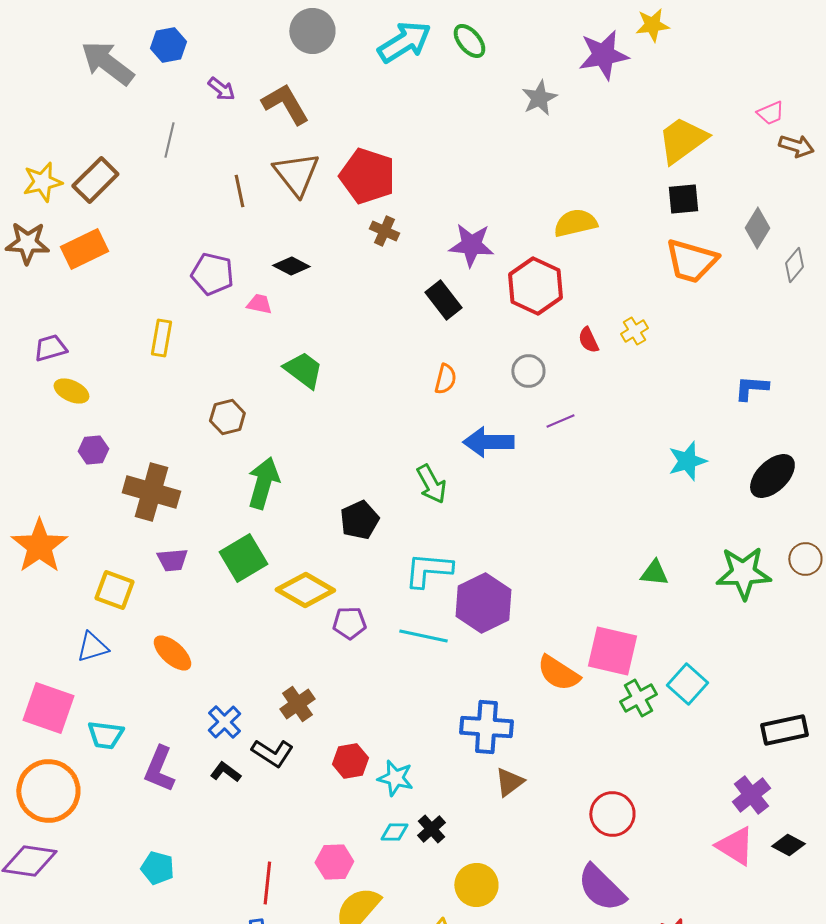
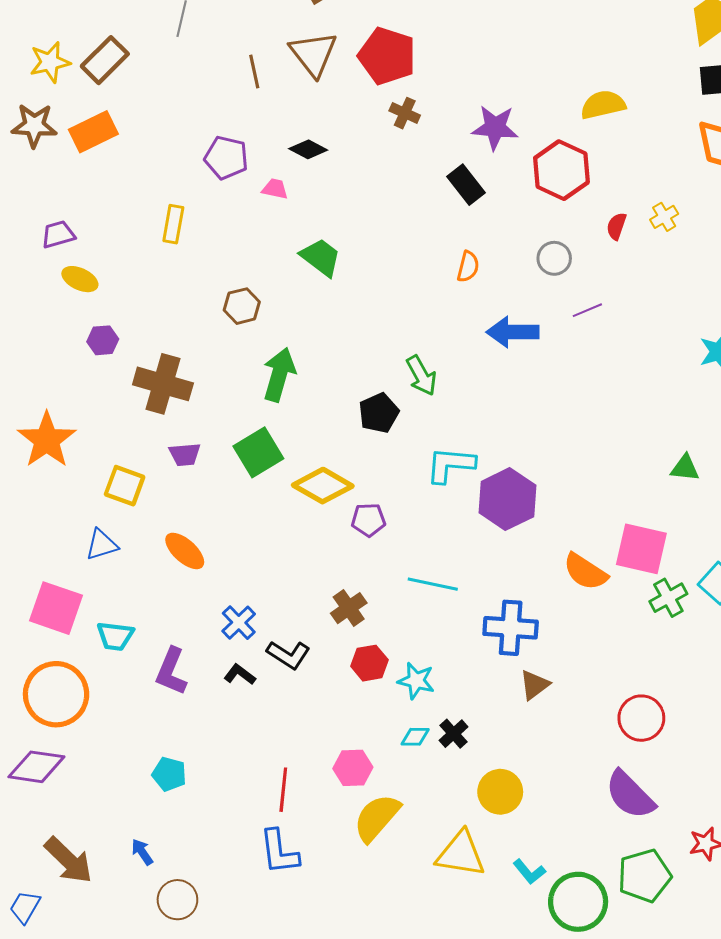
red semicircle: (588, 340) -> (616, 226), turned 44
green arrow: (431, 484) -> (421, 376), moved
cyan line: (423, 636) -> (433, 584), moved
brown cross: (297, 704) -> (349, 608), moved

